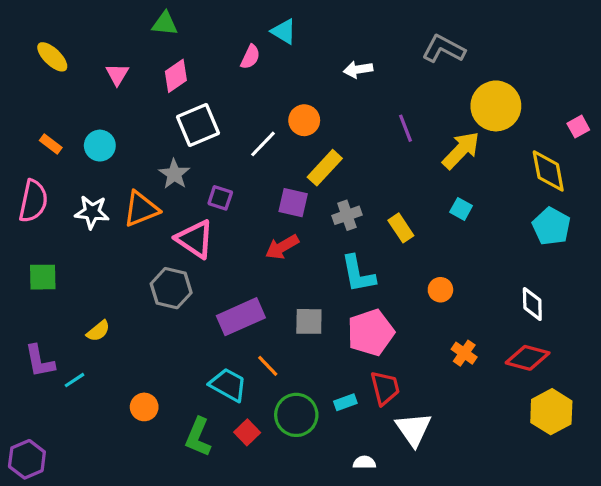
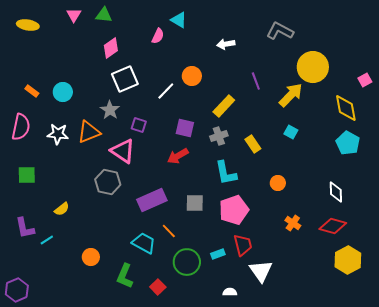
yellow ellipse: (52, 57) -> (28, 25), moved, turned -35
pink triangle: (117, 74) -> (74, 15), moved
yellow rectangle: (325, 168) -> (224, 106), moved
red square: (247, 432) -> (158, 287), moved

